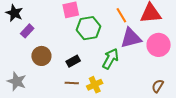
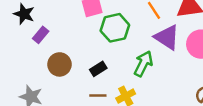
purple triangle: (131, 38) -> (167, 37), turned 50

